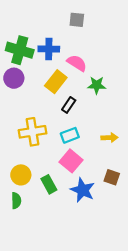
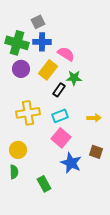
gray square: (77, 20) -> (38, 22), moved, turned -32
purple circle: (14, 78) -> (21, 69), moved
green star: (97, 85) -> (74, 78), moved
green rectangle: (49, 184) -> (44, 184), moved

